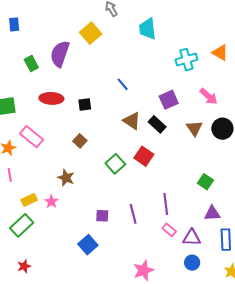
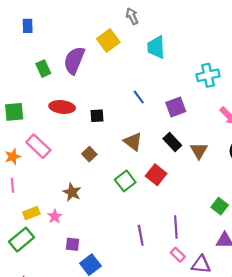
cyan trapezoid: (148, 29) -> (156, 47), moved
purple square: (169, 100) -> (176, 107), moved
brown triangle: (132, 121) -> (133, 142), moved
brown triangle: (194, 128) -> (199, 151), moved
purple square: (102, 216) -> (73, 244), moved

